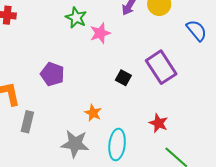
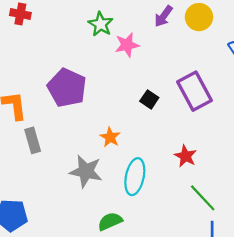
purple pentagon: (52, 74) -> (67, 88), size x1.4
gray rectangle: (27, 122) -> (33, 140), turned -35

